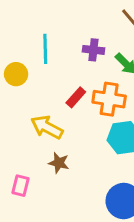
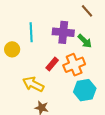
purple cross: (93, 50) -> (63, 32), size x1.5
orange cross: (109, 99) -> (74, 65), turned -30

